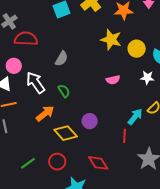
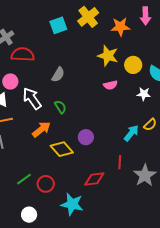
pink semicircle: (113, 80) -> (110, 85), moved
red line: (125, 136) -> (120, 162), moved
red circle: (57, 162) -> (46, 184), moved
red diamond: (98, 163) -> (94, 179), turned -65

